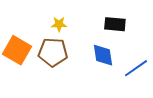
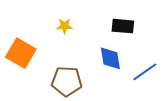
brown pentagon: (53, 52) -> (67, 81), moved

